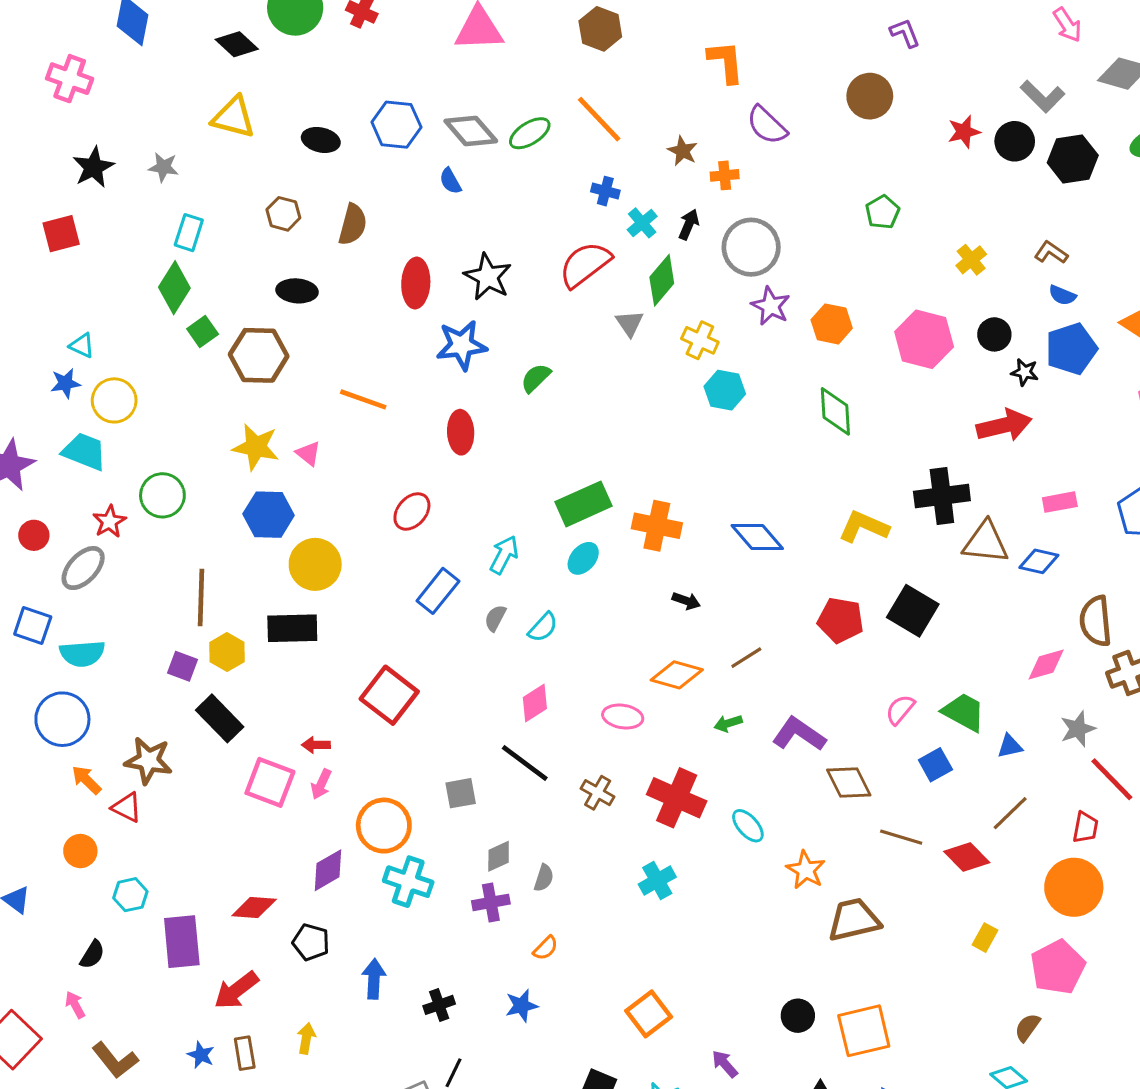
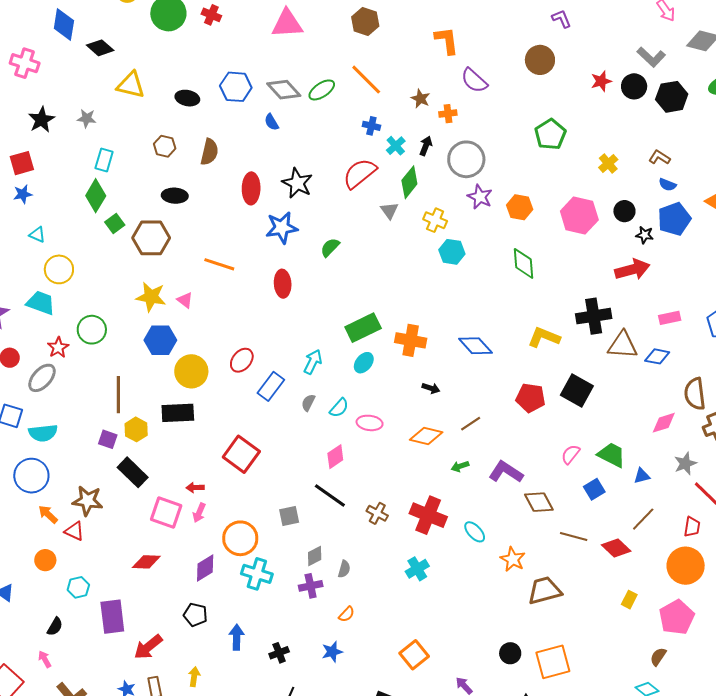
black diamond: (237, 44) -> (100, 48), moved
green pentagon: (883, 212) -> (550, 134), size x1.4
blue star: (65, 383) -> (23, 194), moved
red ellipse: (412, 511) -> (242, 360), moved
pink ellipse: (623, 717) -> (370, 423), moved
red diamond: (254, 907) -> (146, 562), moved

